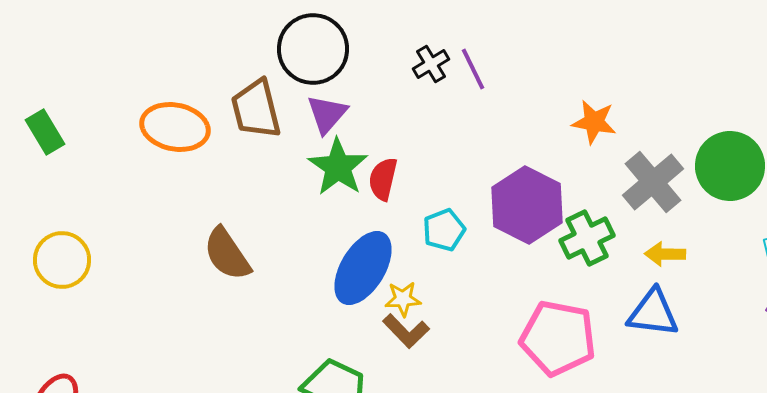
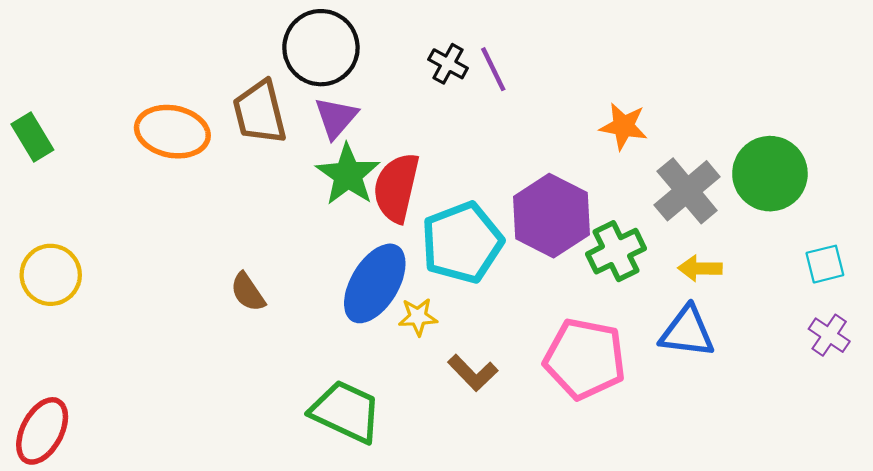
black cross: (431, 64) -> (448, 64), turned -30
red semicircle: (383, 179) -> (396, 188), size x1.5
cyan pentagon: (444, 230) -> (462, 243), size x1.8
brown semicircle: (227, 254) -> (248, 292), moved, size x0.7
brown L-shape: (406, 331) -> (473, 373), moved

